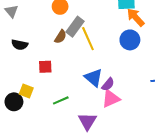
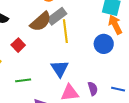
brown semicircle: (61, 37) -> (41, 22), size x1.6
red square: (45, 67) -> (18, 45), turned 32
purple semicircle: (108, 84) -> (93, 89), moved, turned -72

